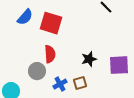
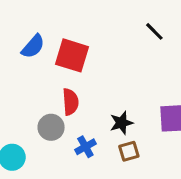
black star: (89, 59) -> (121, 123), moved
brown square: (80, 83) -> (129, 151), moved

